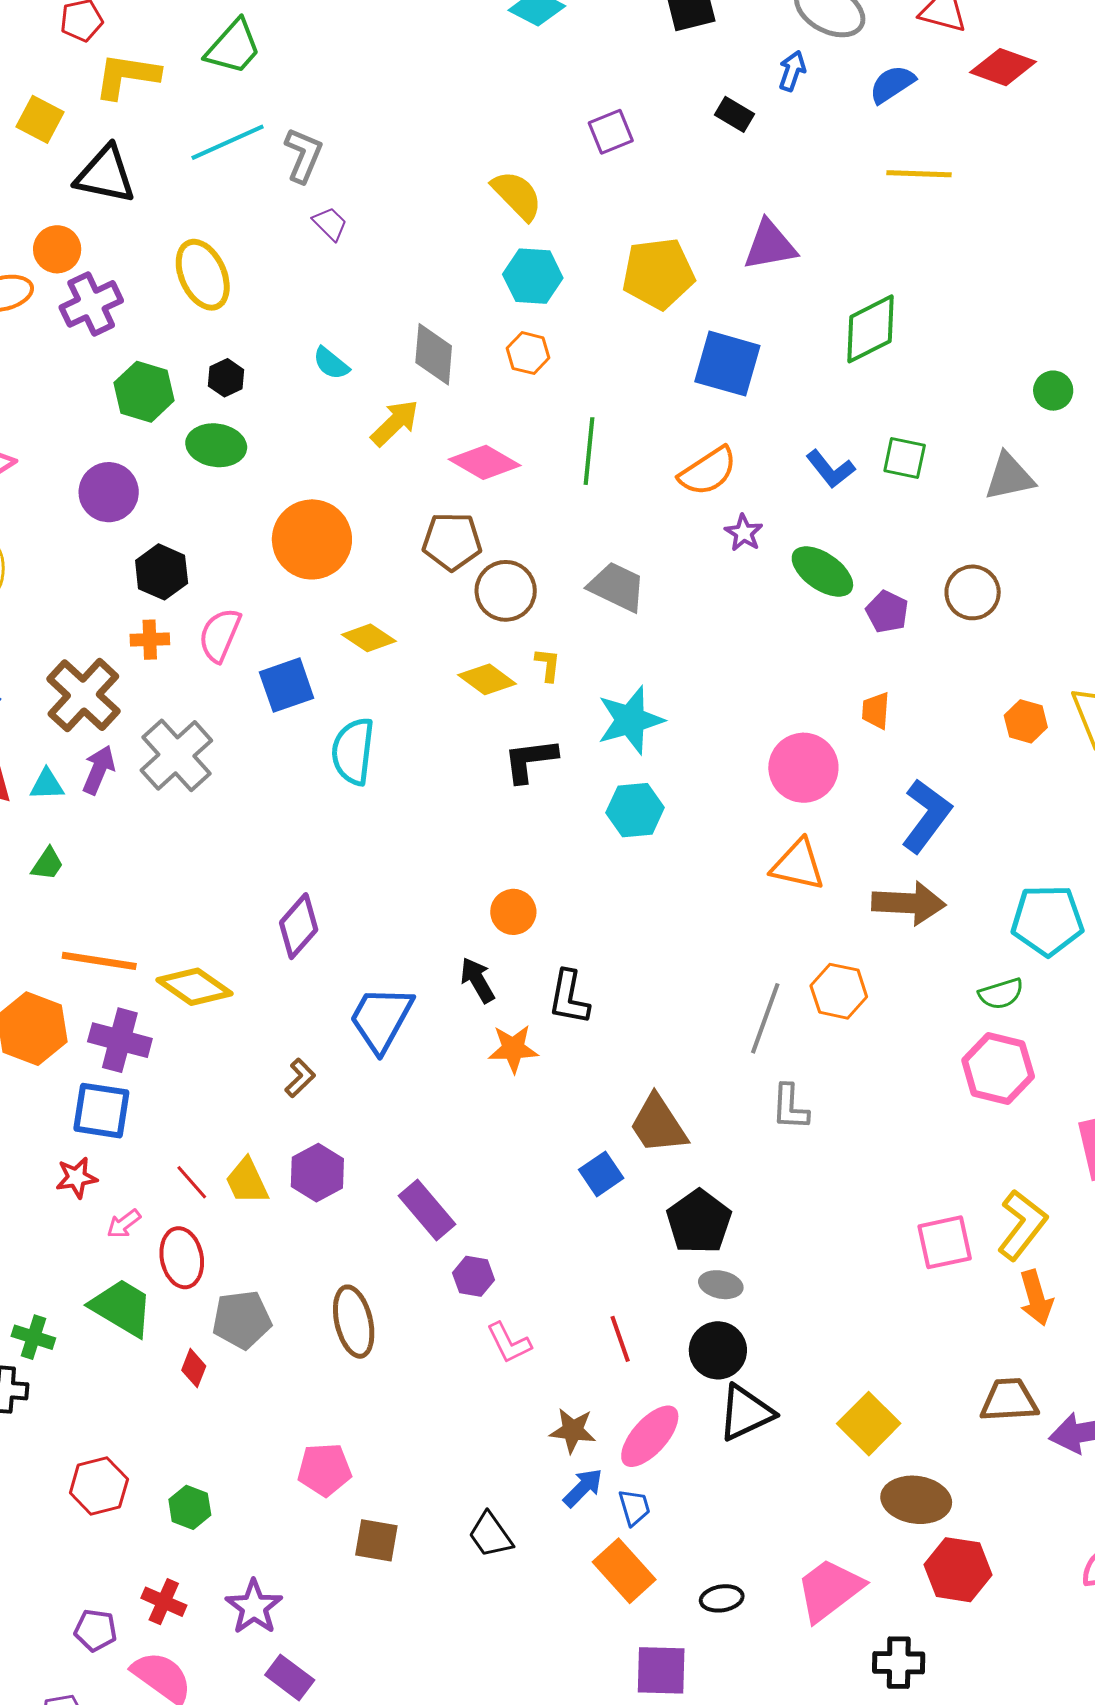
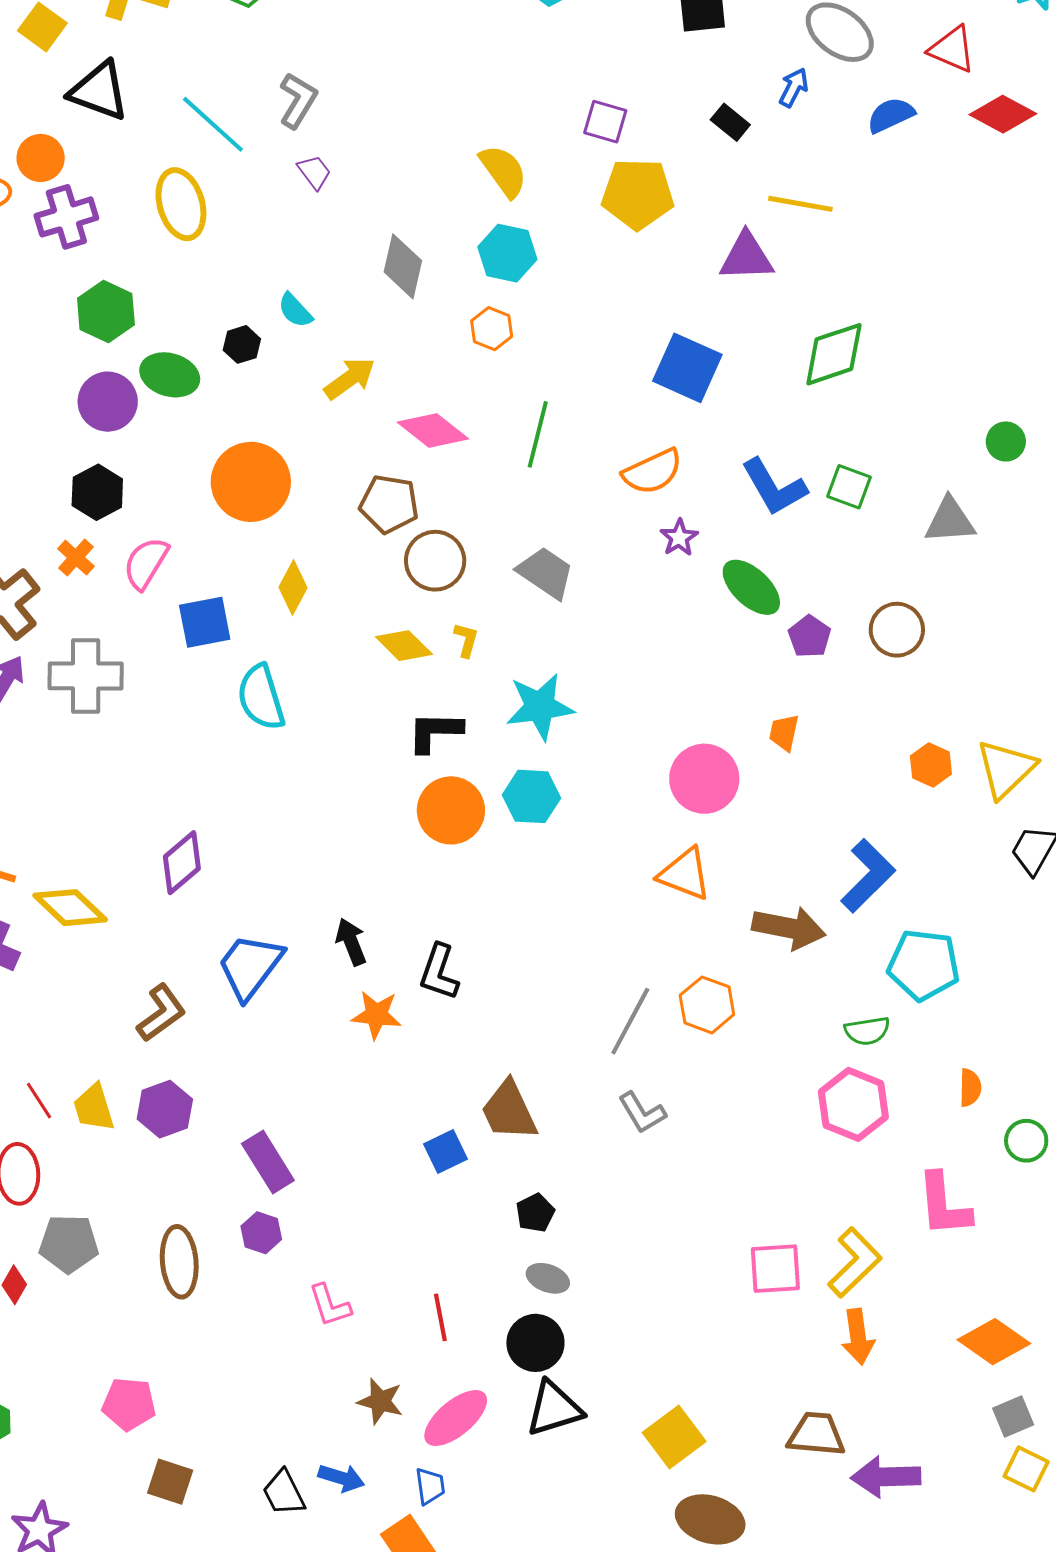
purple square: (611, 132) -> (605, 122), turned 30
cyan line: (228, 142) -> (213, 124), moved, turned 58
yellow line: (919, 174) -> (800, 204), moved
yellow pentagon: (658, 274) -> (638, 194), moved
gray diamond: (434, 354) -> (403, 266), moved
black hexagon: (226, 378) -> (242, 344), moved
blue L-shape: (830, 469) -> (774, 487), size x1.4
purple circle: (109, 492) -> (108, 402), moved
yellow diamond: (369, 638) -> (293, 588), turned 76
orange cross: (150, 640) -> (76, 558), turned 36
cyan semicircle: (353, 751) -> (261, 697), turned -32
gray cross: (176, 755) -> (86, 676), turned 34
blue L-shape: (926, 816) -> (868, 876), moved
orange circle: (513, 912) -> (451, 810), moved, size x1.5
brown L-shape: (300, 1078) -> (161, 1013), size x1.5
gray L-shape: (790, 1107) -> (642, 1113), turned -42
black pentagon: (699, 1222) -> (535, 1213), size x0.6
purple hexagon: (473, 1276) -> (261, 1233), moved
blue arrow: (583, 1488) -> (341, 1478), moved, turned 54

